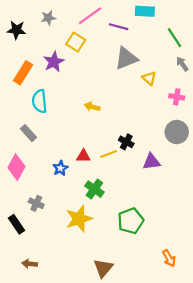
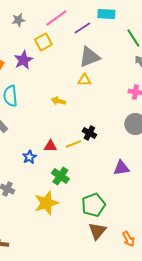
purple line: (119, 27) -> (82, 28), turned -48
yellow square: (76, 42) -> (43, 42), turned 30
yellow triangle: (149, 78) -> (84, 80), moved, turned -40
purple triangle: (151, 162) -> (121, 168), moved
brown triangle: (103, 268) -> (97, 231), moved

